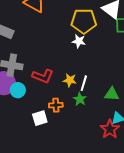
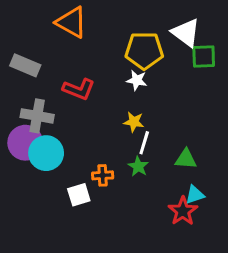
red L-shape: (43, 76) -> (79, 89), moved
yellow star: (70, 80) -> (134, 122), moved
cyan circle: (18, 90) -> (46, 153), size x1.5

